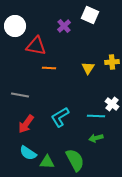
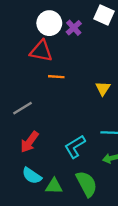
white circle: (15, 26) -> (49, 23), moved
yellow triangle: (88, 68) -> (103, 88), moved
gray line: (20, 95) -> (23, 108), turned -42
cyan L-shape: (60, 117) -> (75, 147), moved

